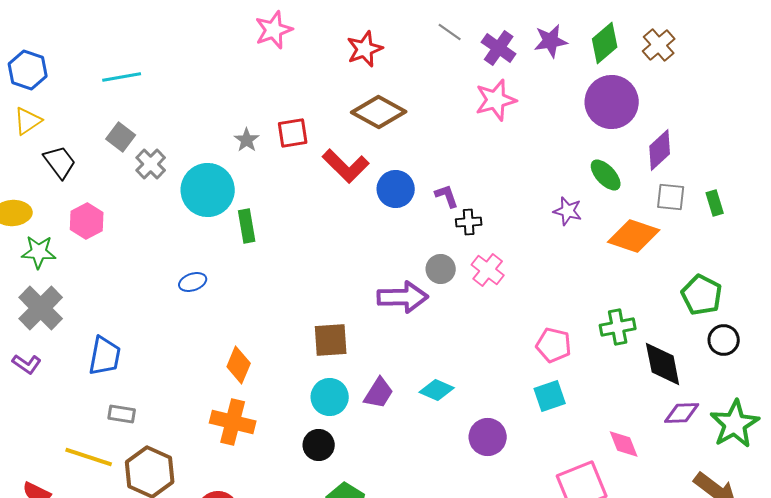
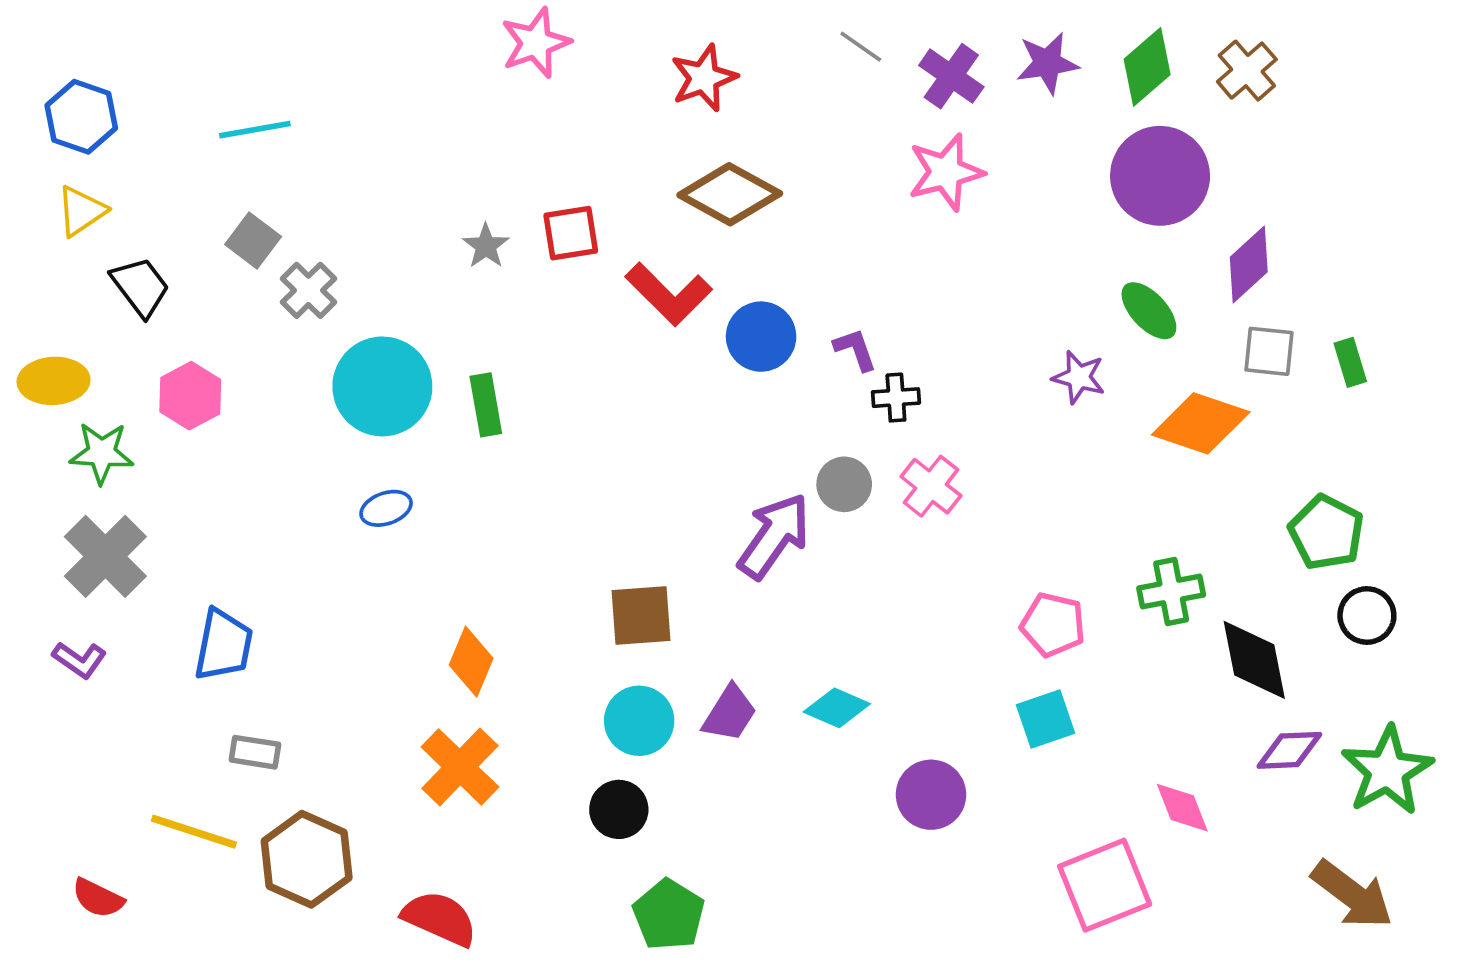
cyan circle: (208, 190) -> (382, 386), moved
purple arrow: (403, 297) -> (774, 536), turned -54
orange cross: (233, 422) -> (460, 767), turned 30

